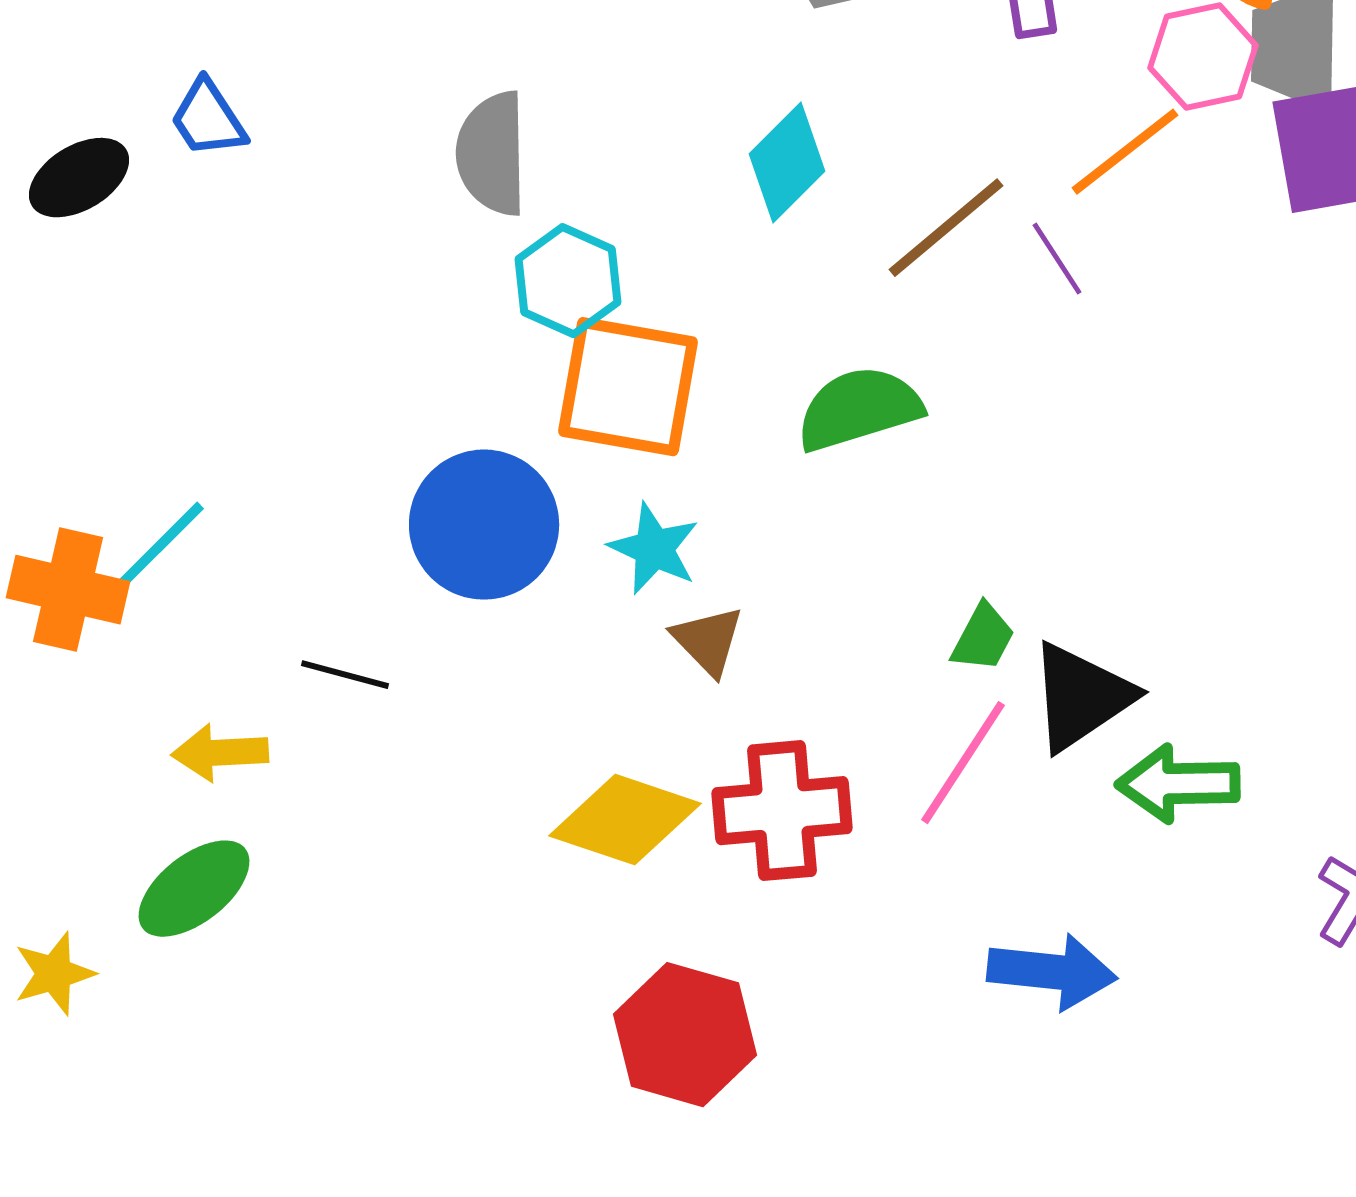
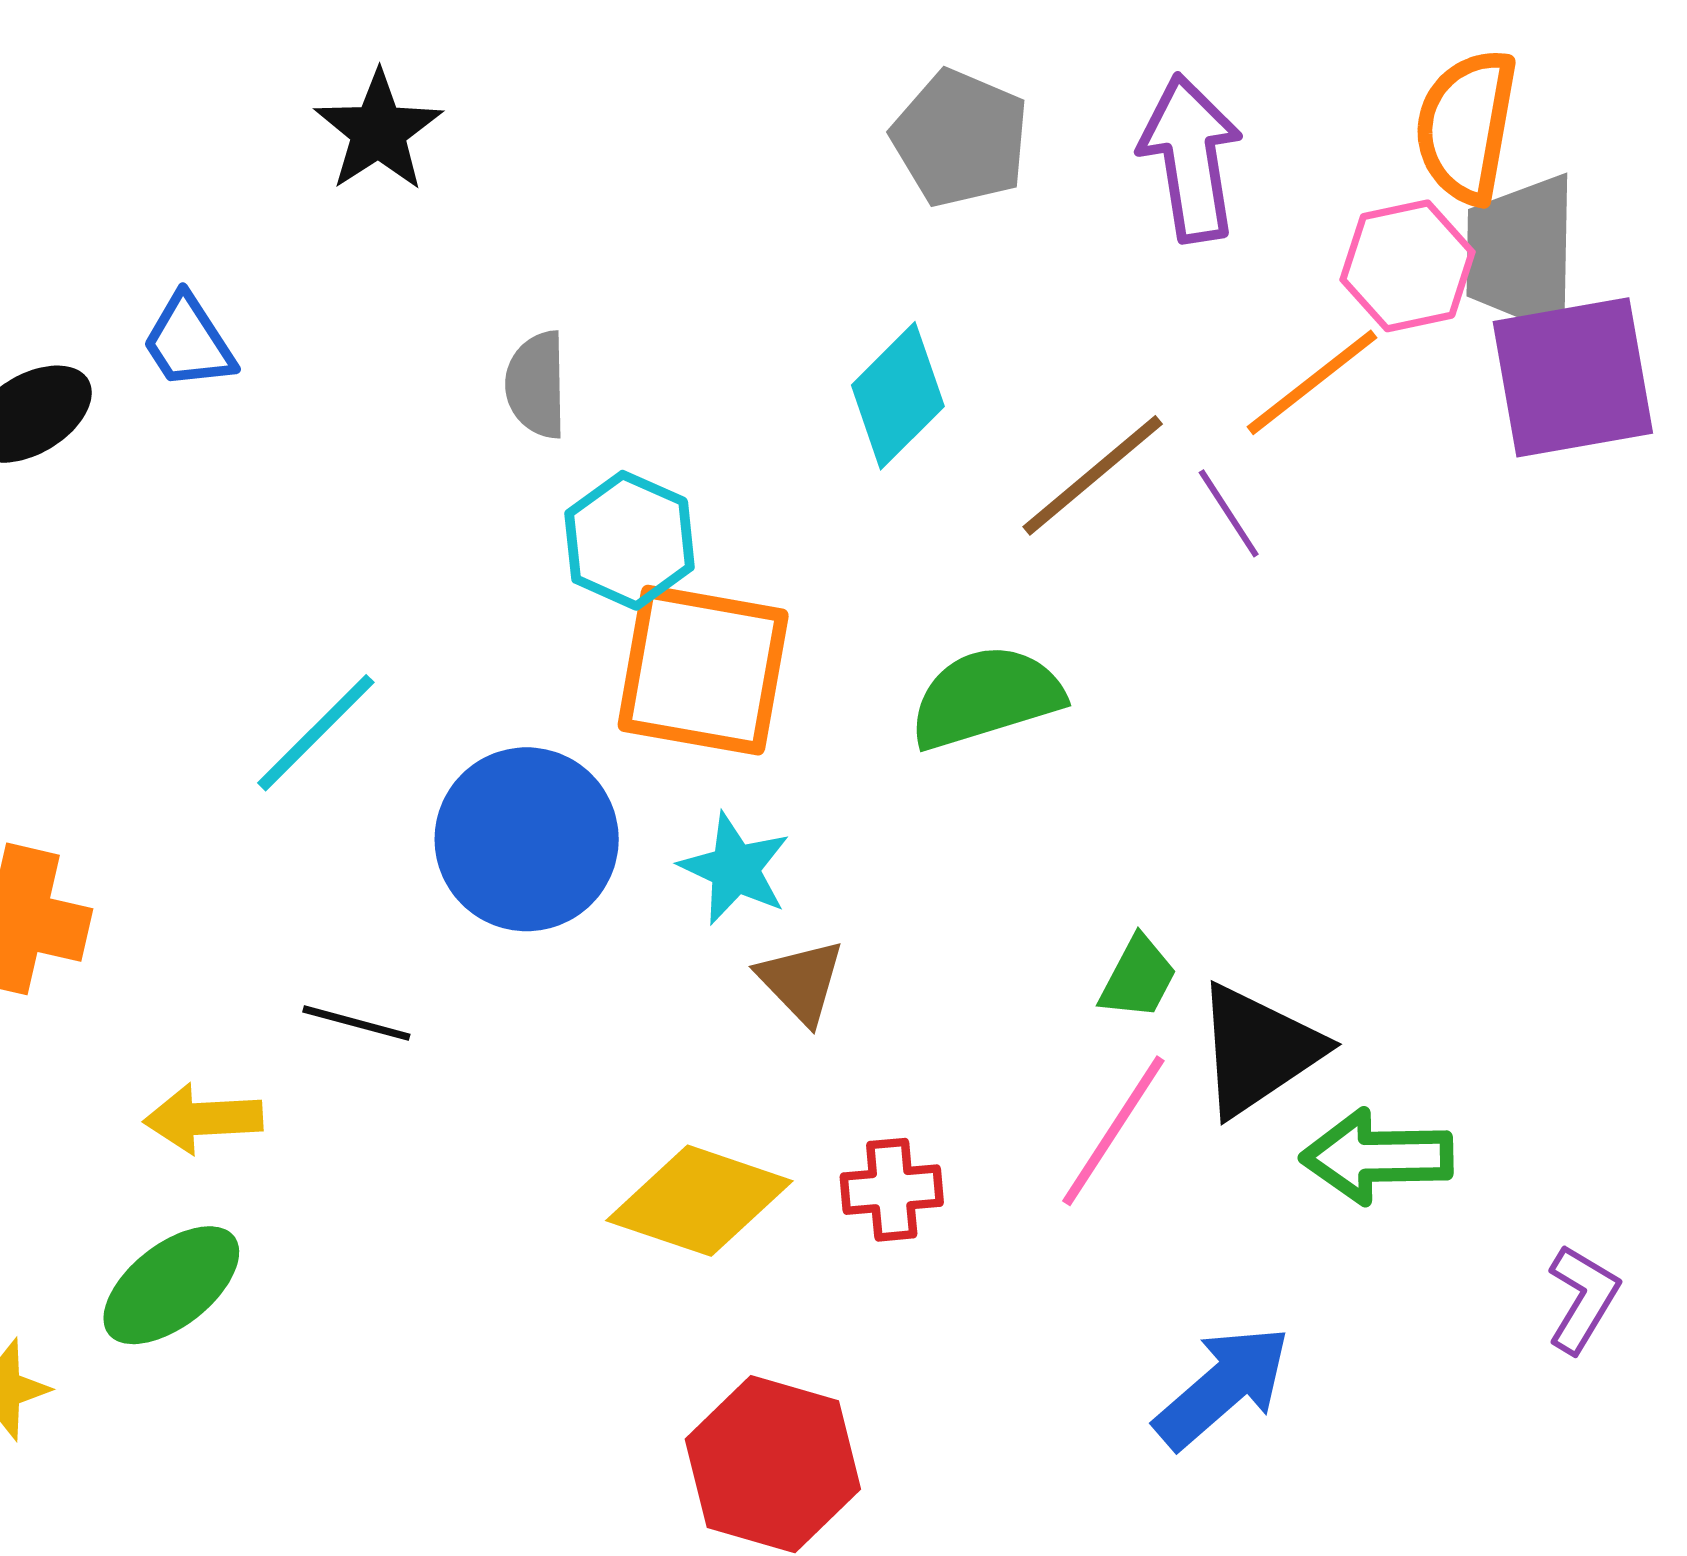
gray semicircle: (492, 154) -> (536, 385), size x0.7
cyan line: (156, 550) -> (316, 733), moved
red cross: (782, 811) -> (892, 1190), size x0.6
blue arrow: (1052, 972) -> (1223, 1387), turned -47

